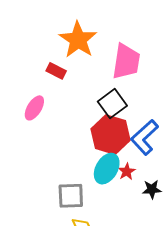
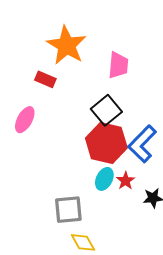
pink trapezoid: (126, 61) -> (118, 65), size x0.7
cyan ellipse: (107, 169) -> (104, 179), size x0.7

